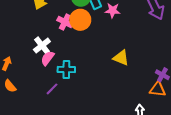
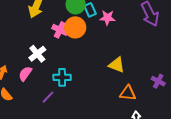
pink semicircle: (48, 58) -> (25, 74), moved
orange triangle: (158, 89) -> (128, 93), moved

